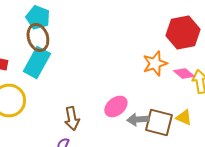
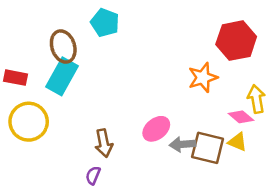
cyan pentagon: (38, 18) -> (105, 23), moved
pink diamond: (184, 74) -> (241, 117), moved

